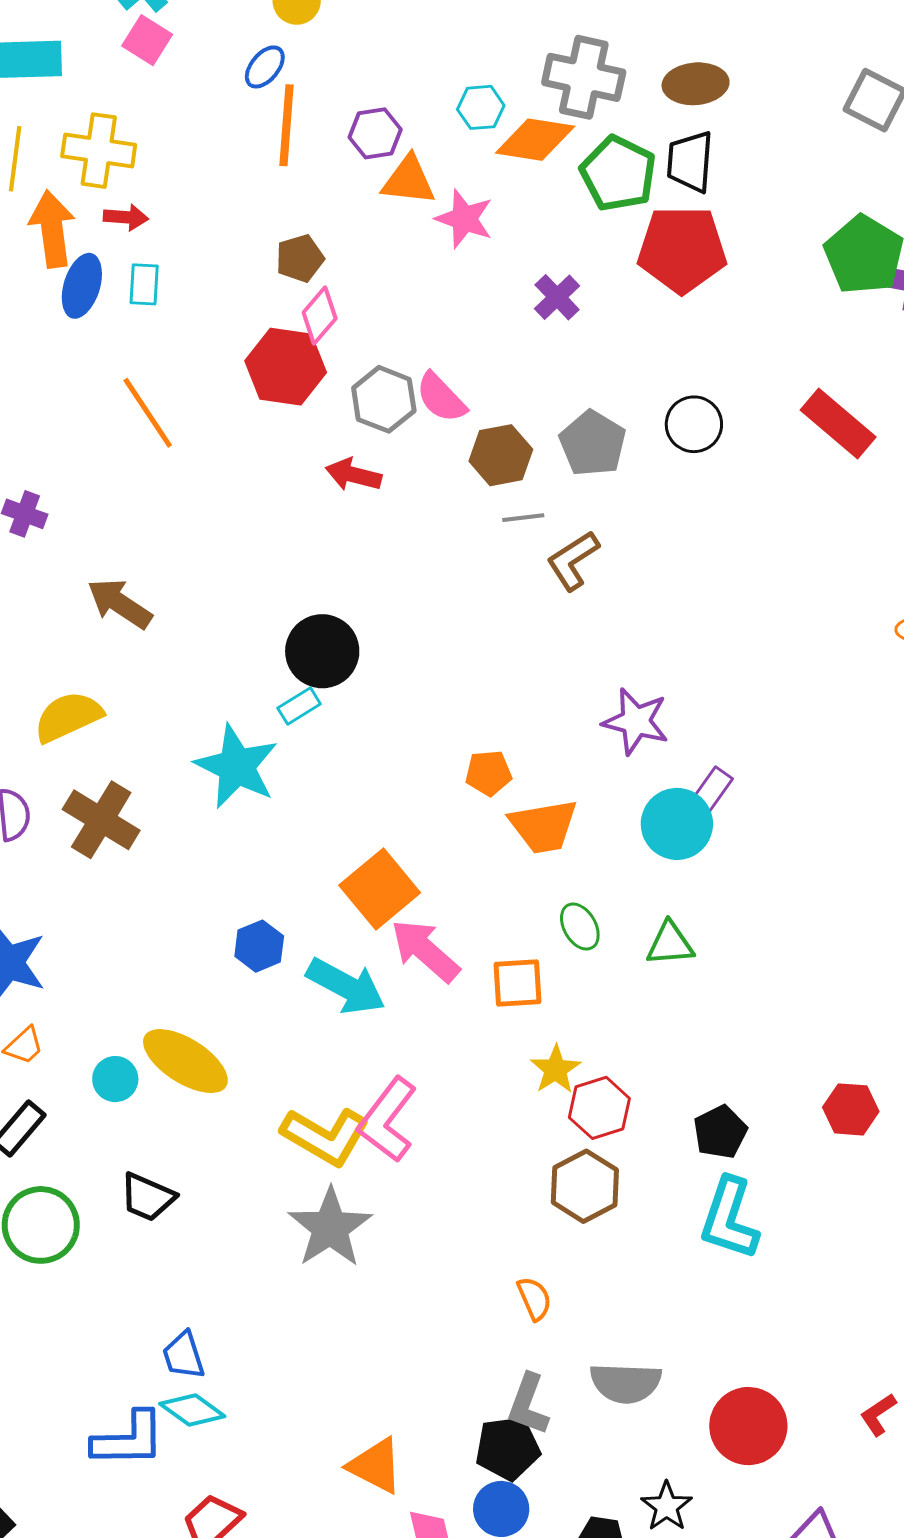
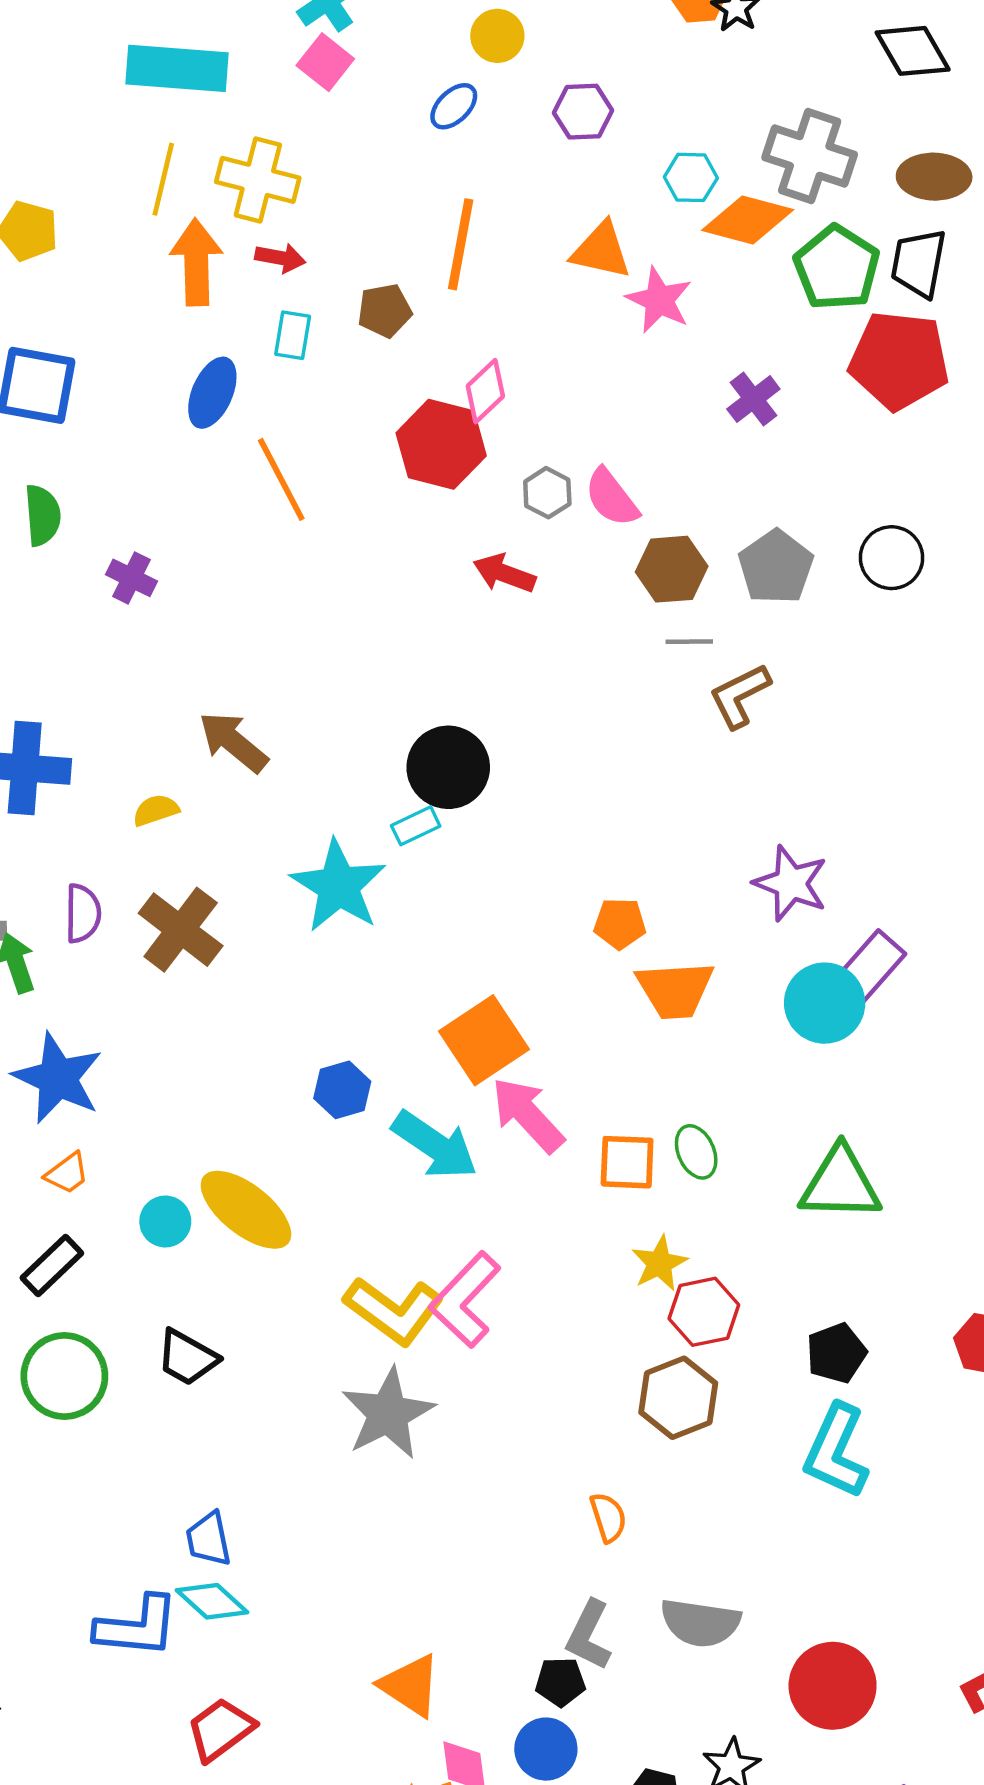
orange line: (286, 125) -> (461, 244), moved
purple hexagon: (375, 133) -> (583, 112), moved
brown pentagon: (300, 258) -> (385, 311), moved
blue ellipse: (82, 286) -> (212, 393), moved
gray hexagon: (384, 399) -> (547, 493), size x0.7
brown arrow: (120, 603) -> (233, 742), moved
yellow semicircle: (68, 717) -> (156, 810), size x0.6
purple rectangle: (712, 790) -> (868, 969), size x1.5
green ellipse: (580, 927) -> (696, 1152), moved
green triangle: (670, 944) -> (840, 1184), moved, size x1.5
black pentagon: (508, 1448) -> (560, 1682), size x0.7

